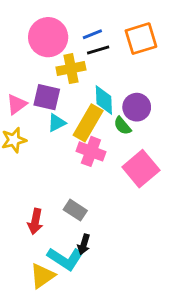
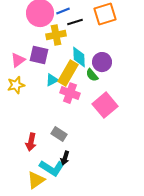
blue line: (92, 34) -> (63, 11), moved
cyan triangle: (57, 123) -> (52, 80), moved

